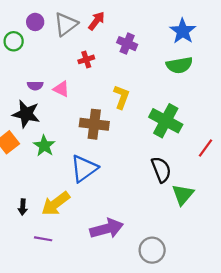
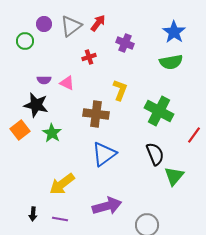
blue triangle: (84, 168) -> (104, 154), moved
black arrow: (23, 207) -> (33, 214), moved
purple line: (43, 239) -> (60, 219), moved

